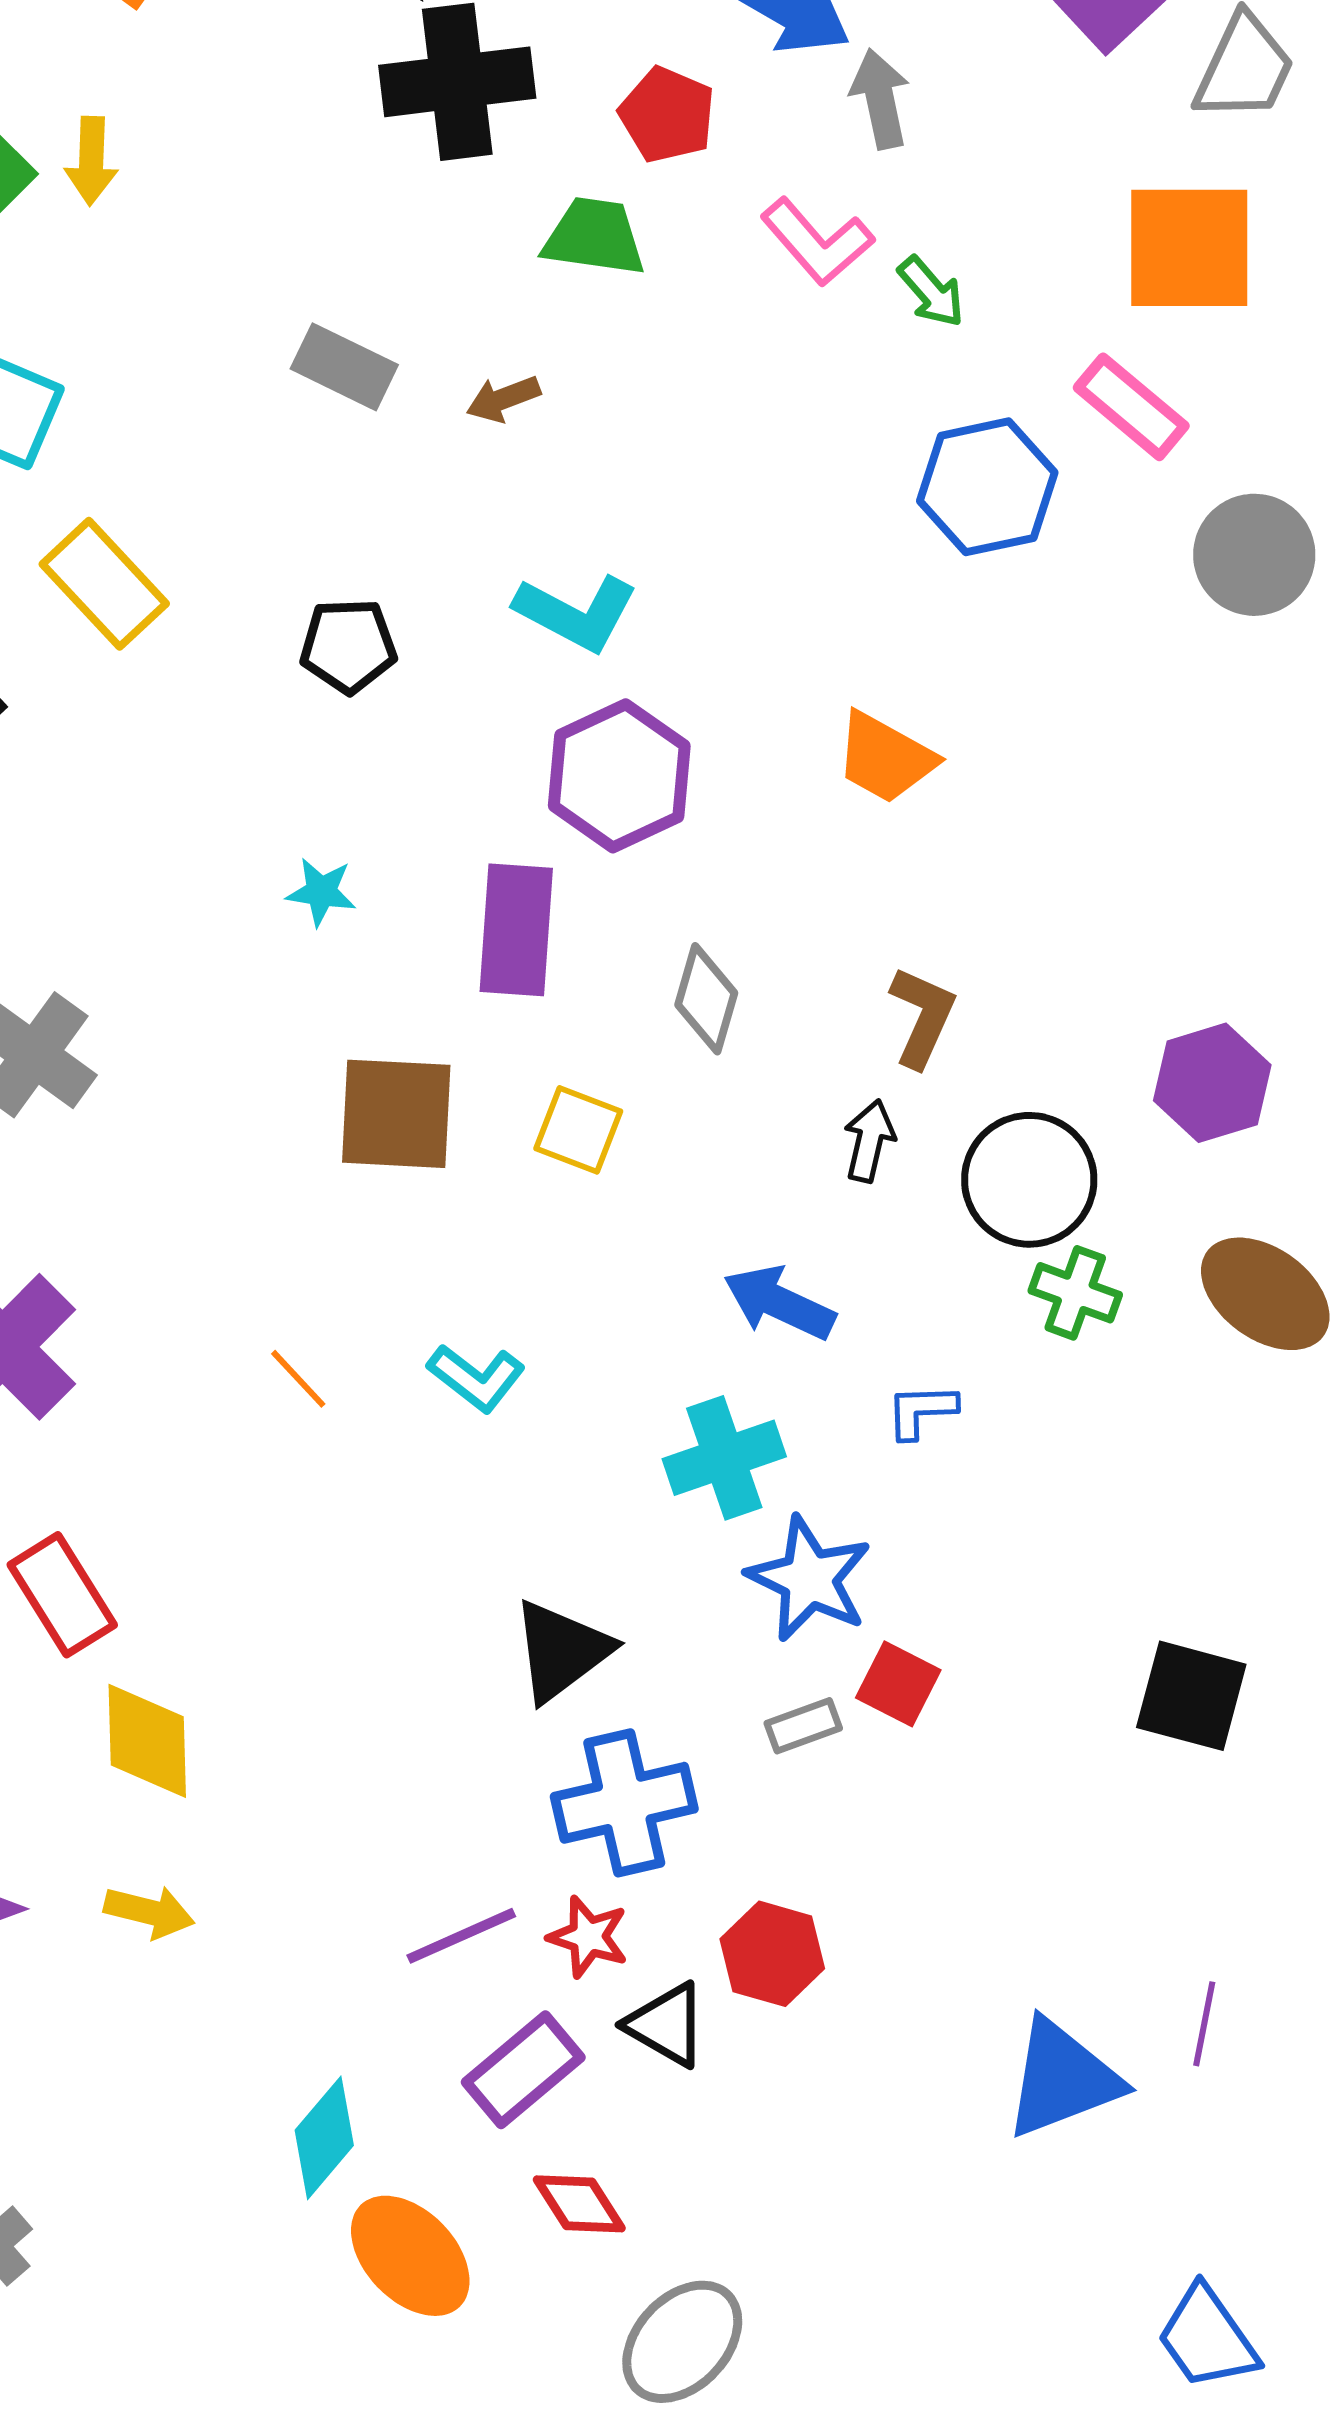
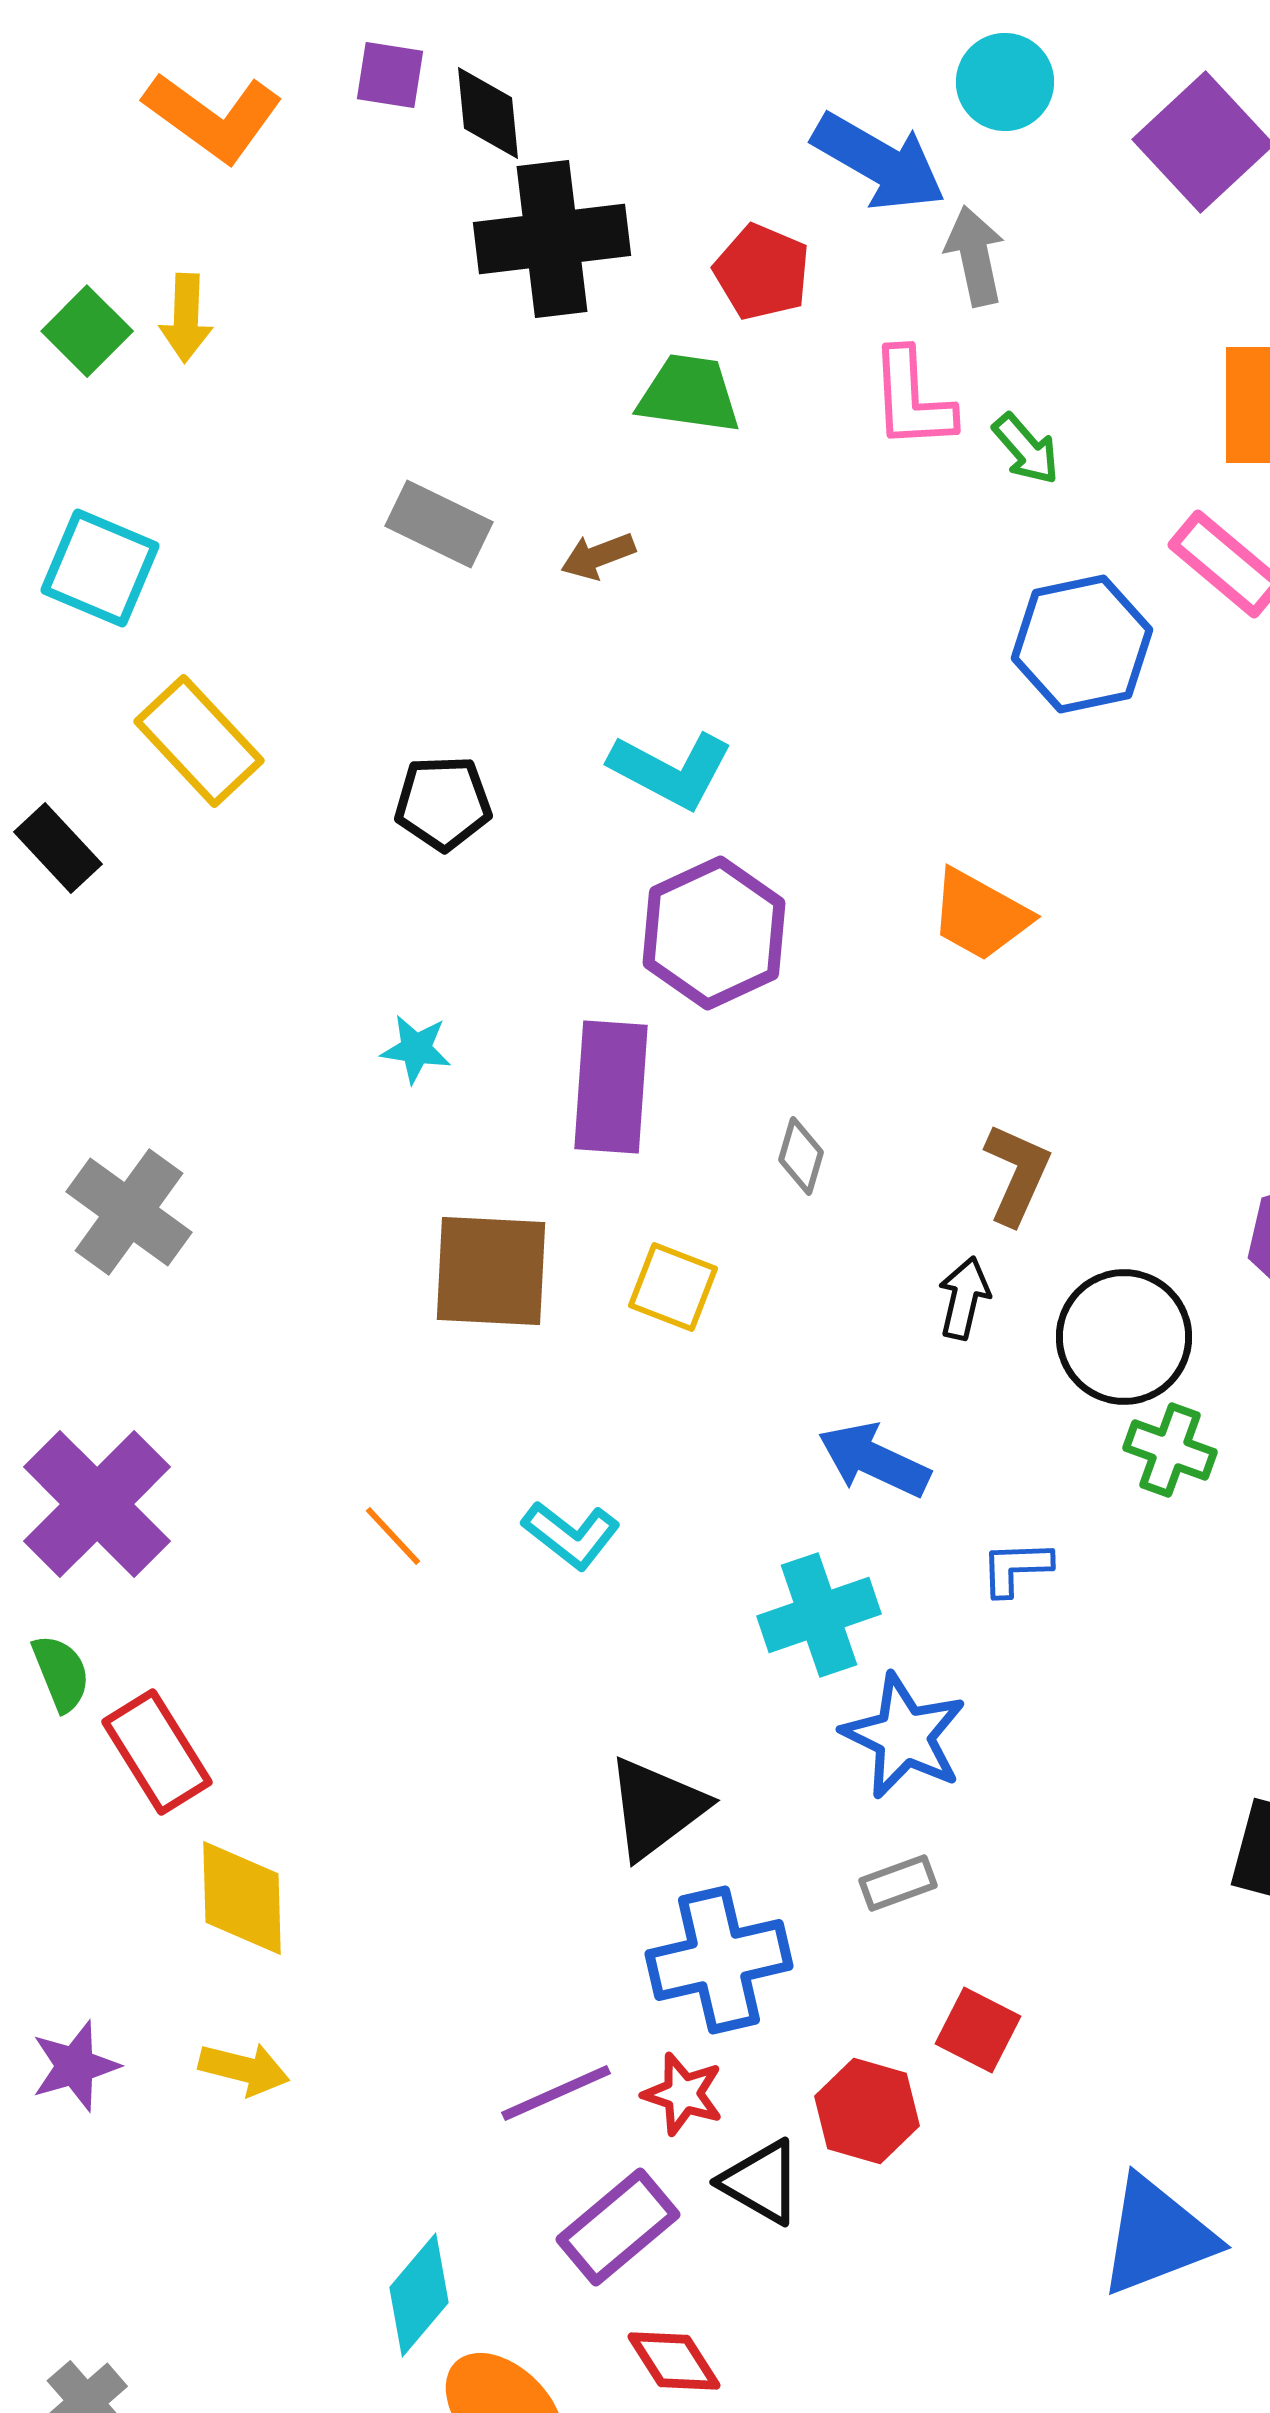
pink L-shape: (817, 242) -> (912, 399), turned 38
gray diamond: (706, 999) -> (801, 1156), size x0.7
red square: (898, 1684) -> (978, 2030), moved

